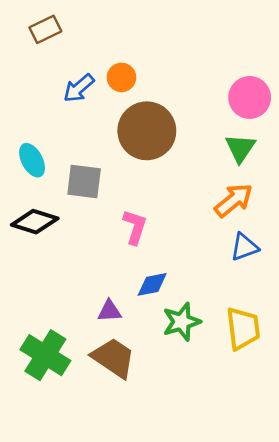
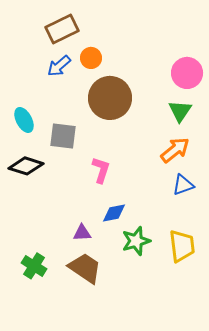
brown rectangle: (45, 29) -> (62, 29), moved, size x1.4
green cross: (45, 355) -> (34, 266), size x0.7

